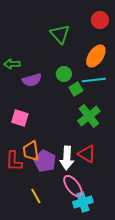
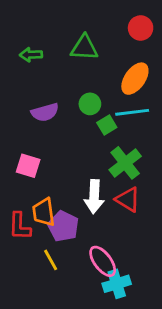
green triangle: (60, 34) -> (84, 48), turned -45
green arrow: (12, 64) -> (31, 55), moved
red triangle: (87, 154) -> (128, 199), moved
white arrow: (67, 158) -> (94, 197), moved
yellow line: (36, 196) -> (51, 260), moved

